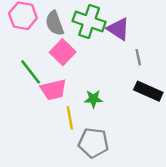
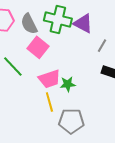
gray line: (138, 57) -> (102, 46), turned 48
pink trapezoid: (53, 90) -> (49, 79), moved

